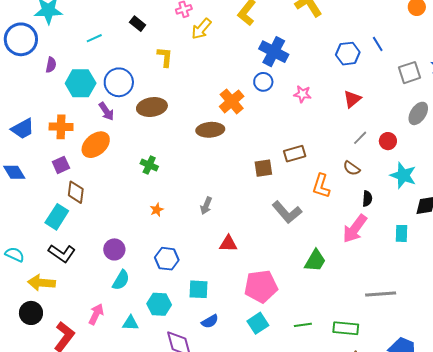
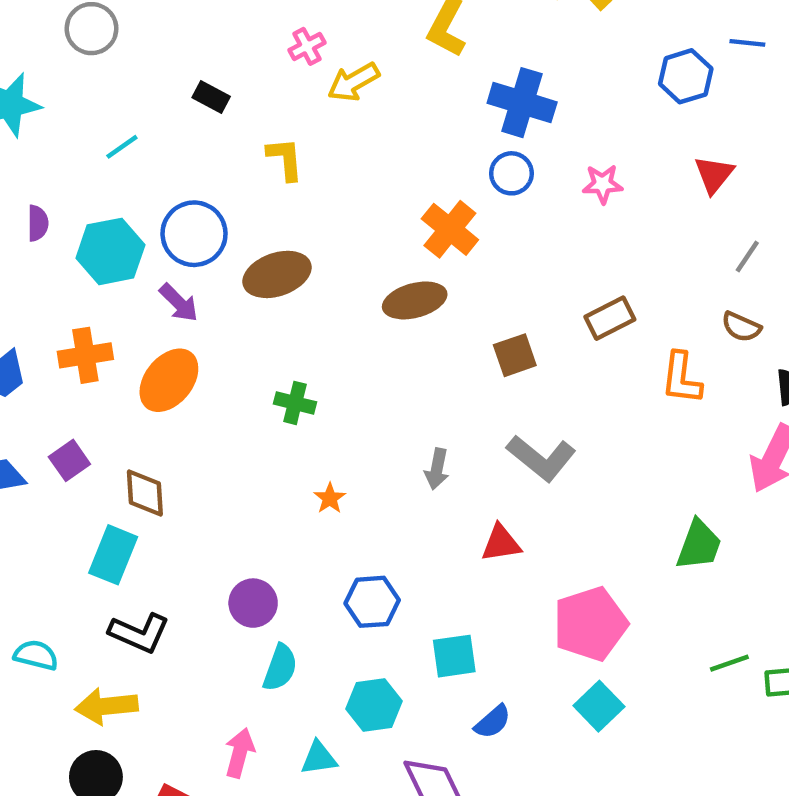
yellow arrow: (201, 29) -> (353, 82), turned 30
blue line: (378, 44) -> (747, 43), turned -42
purple square: (61, 165) -> (69, 460), moved
brown square: (263, 168) -> (515, 355), moved
gray L-shape: (287, 212) -> (541, 458), moved
green line: (303, 325) -> (729, 663), moved

